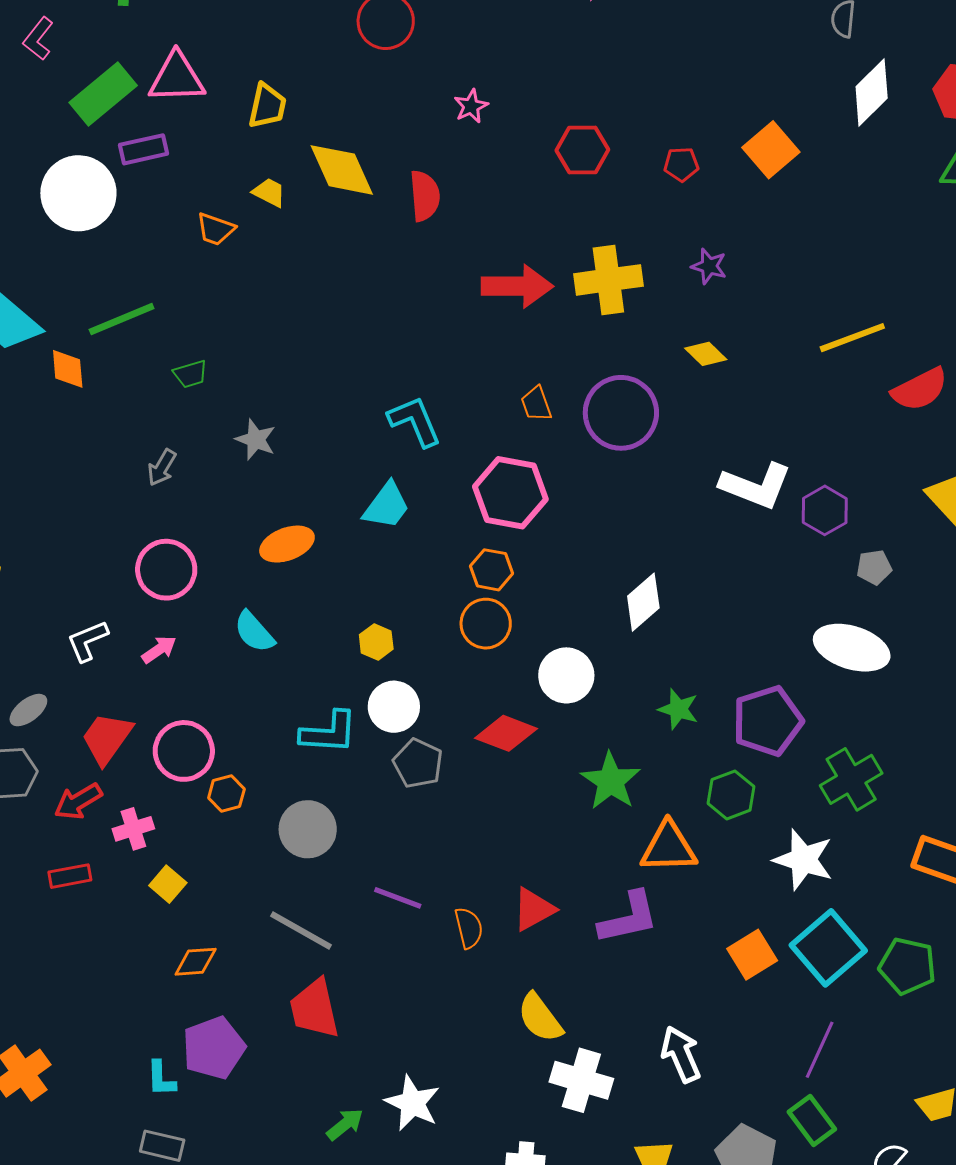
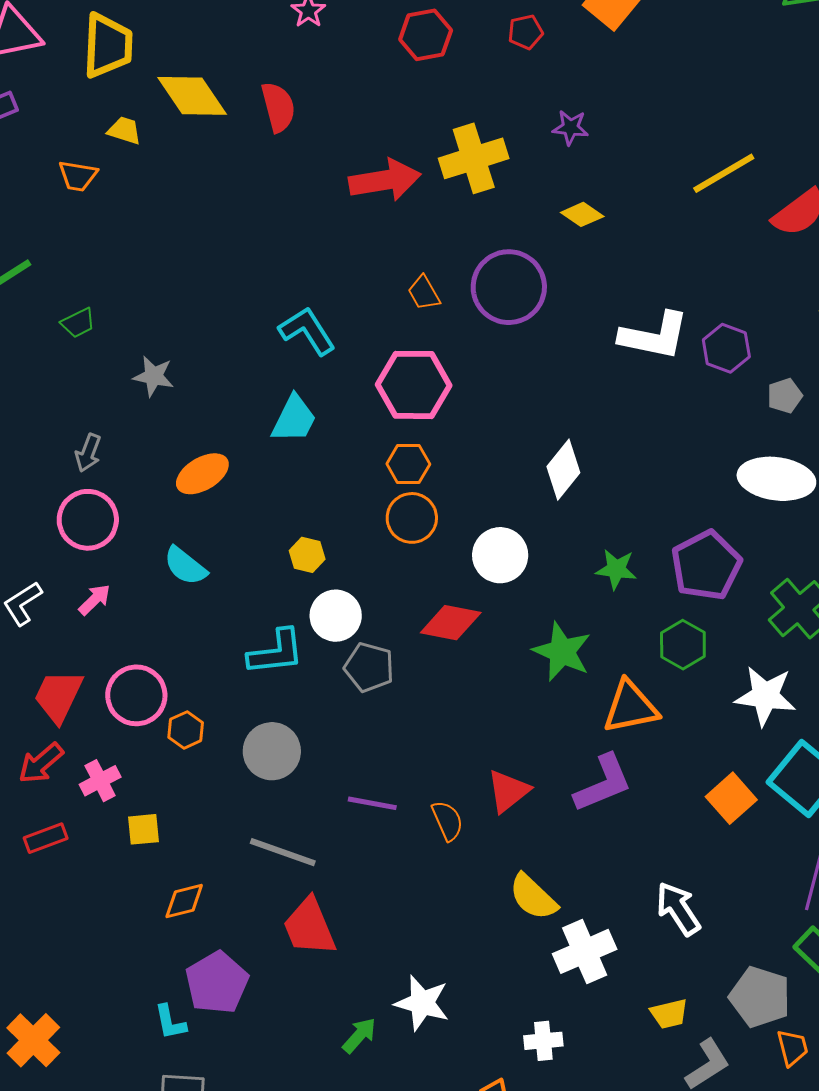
yellow trapezoid: (267, 106) -> (108, 46), size x1.4
gray arrow: (162, 468) -> (88, 453), moved
yellow square: (168, 884) -> (144, 829), turned -36
white cross: (581, 1080) -> (585, 951), turned -30

